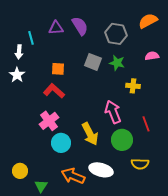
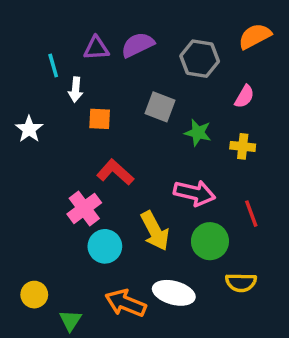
purple semicircle: (80, 26) -> (138, 45), turned -84
white arrow: (19, 52) -> (76, 90), moved
pink semicircle: (152, 56) -> (244, 96), moved, turned 128
green star: (117, 63) -> (198, 133), moved
yellow cross: (133, 86) -> (243, 146), moved
red L-shape: (54, 91) -> (115, 172), moved
pink arrow: (113, 112) -> (194, 193), turned 125

